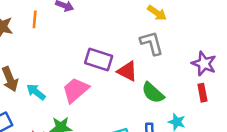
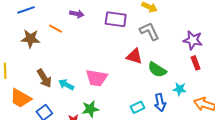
orange line: (35, 19) -> (55, 29), turned -56
purple rectangle: (99, 60) -> (116, 19), moved
pink trapezoid: (75, 90) -> (97, 78), turned -120

